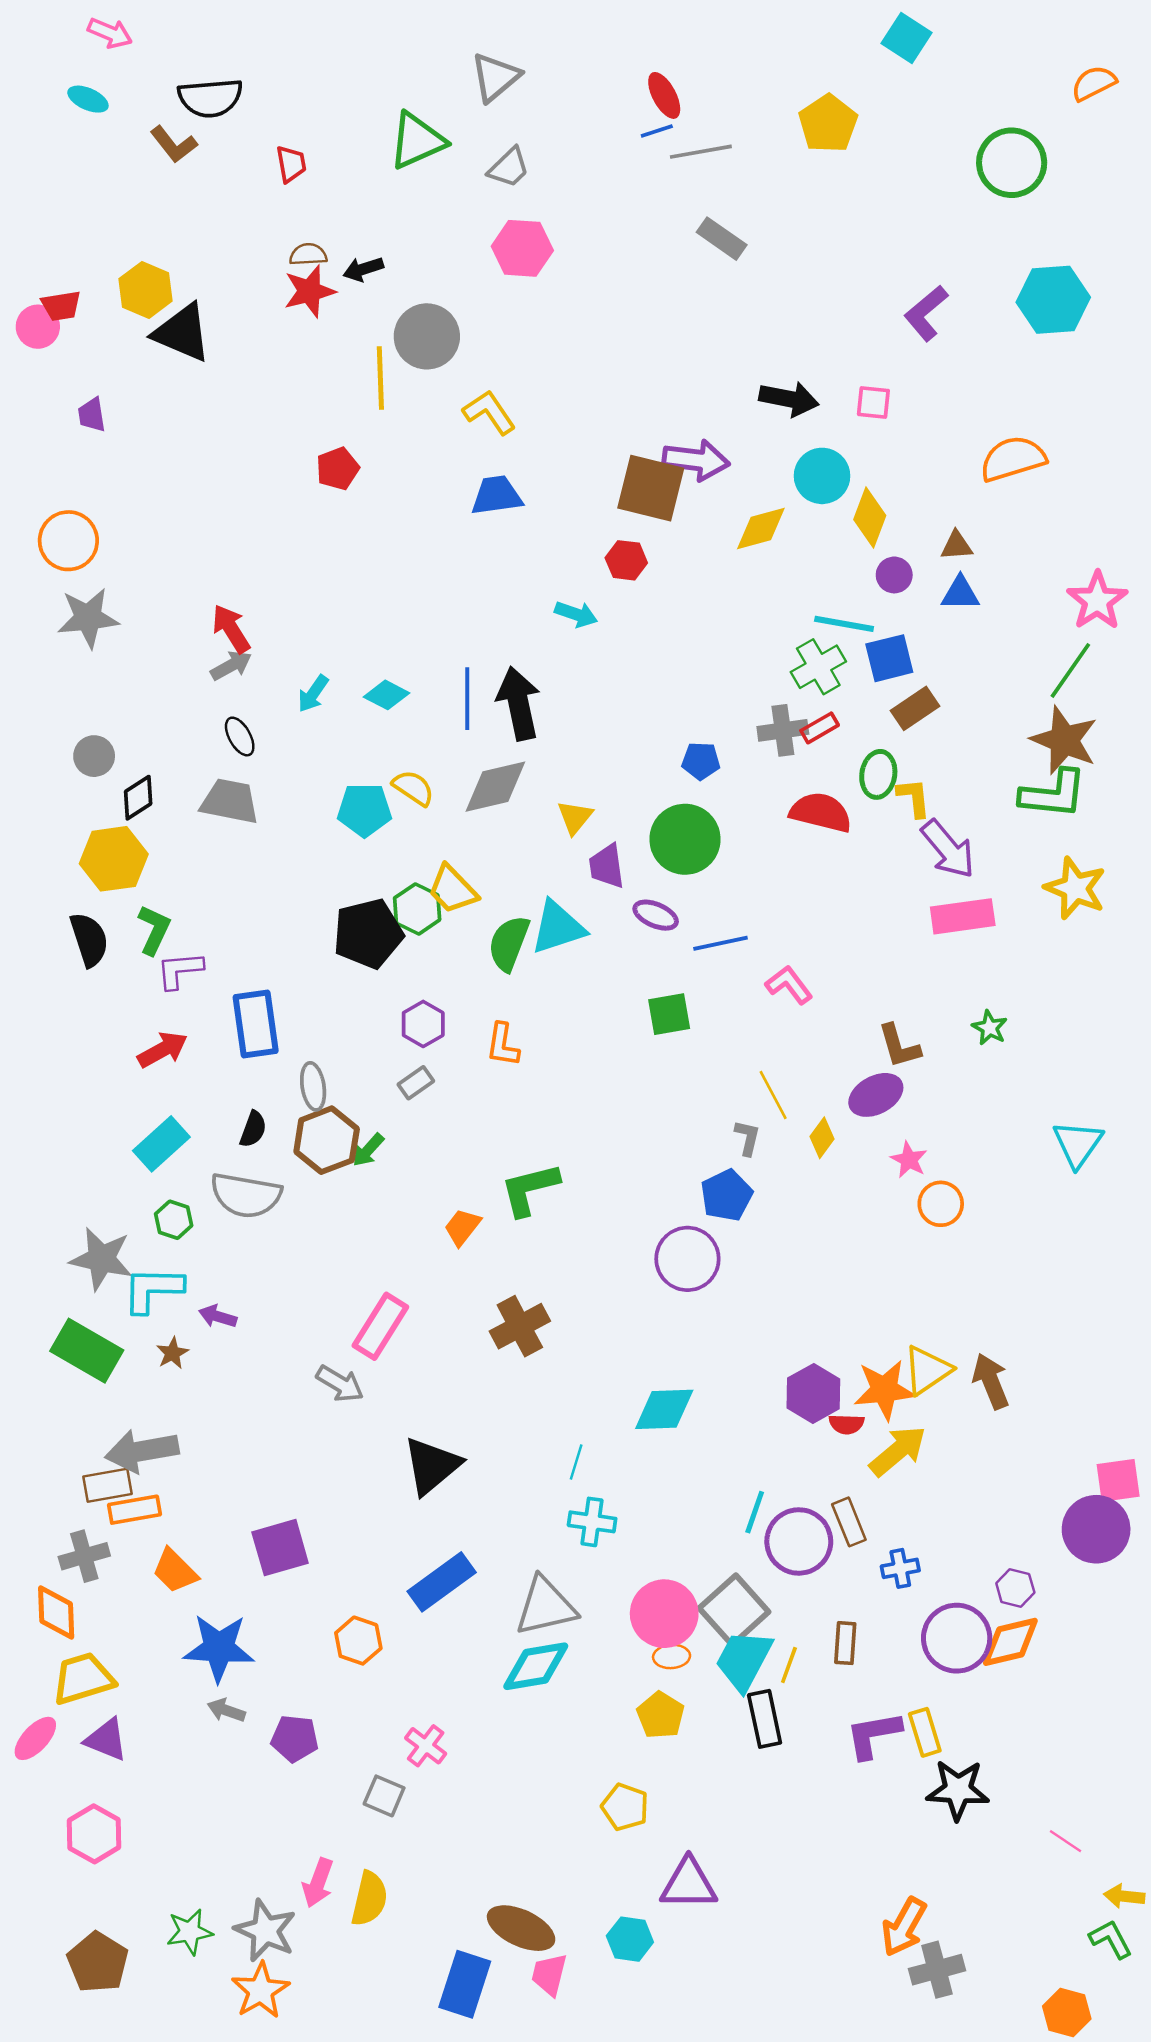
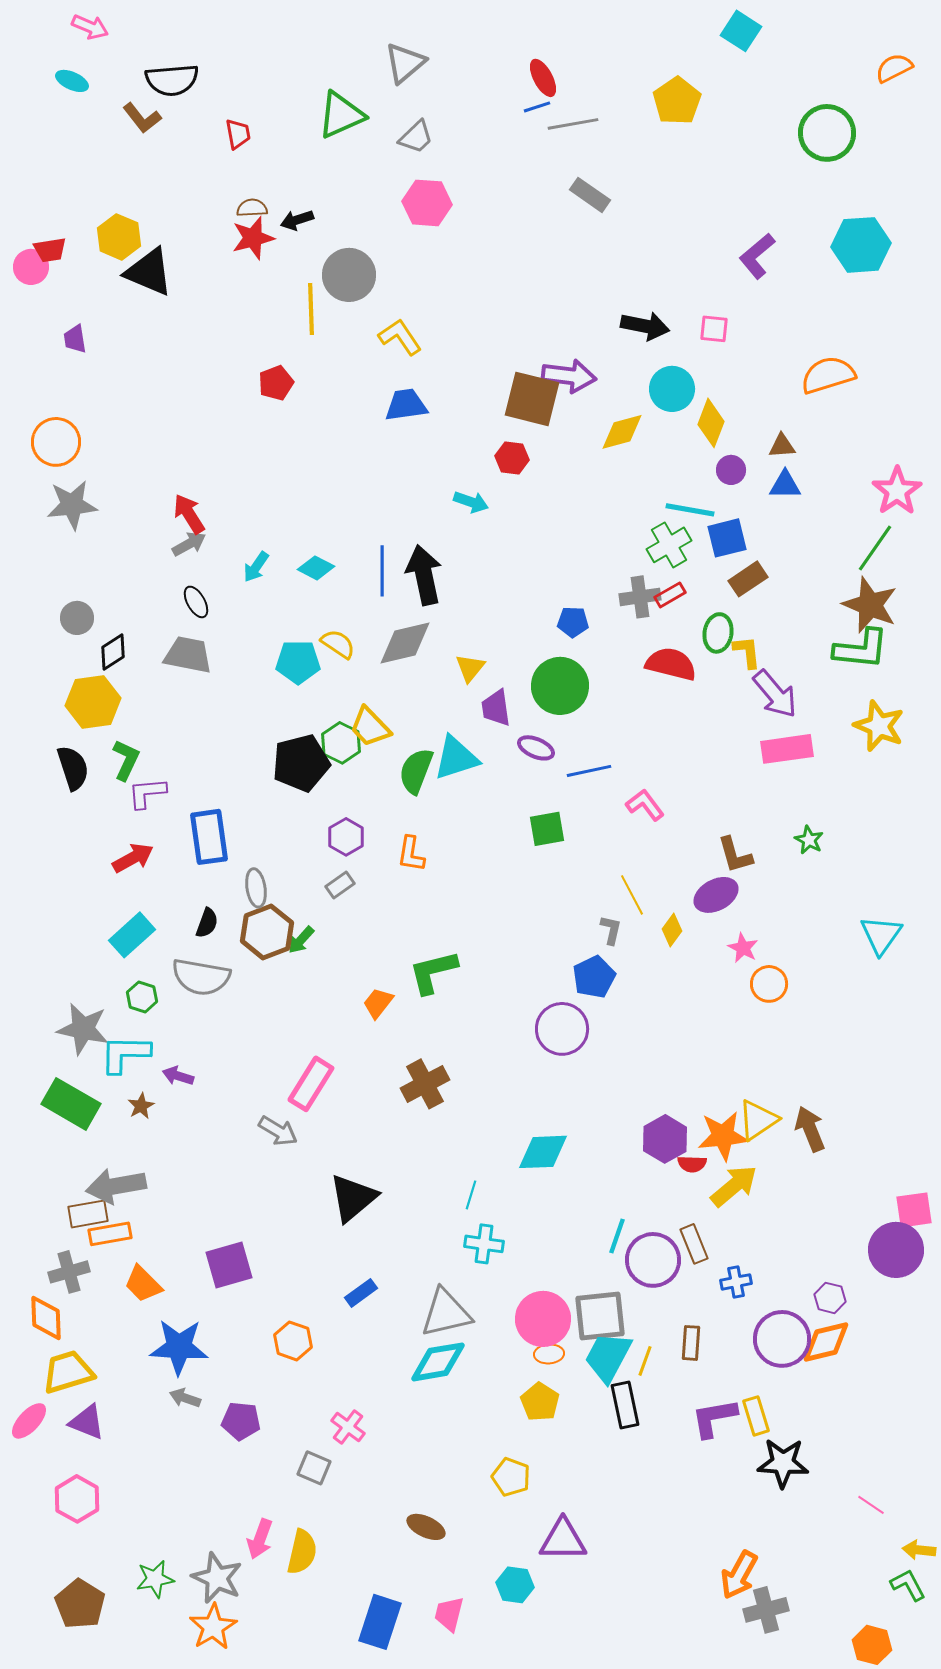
blue rectangle: (442, 1582) -> (361, 1293), size x0.6
gray square: (734, 1610) -> (600, 1316), turned 36
brown ellipse: (521, 1928) -> (426, 1527), moved, size x0.7

